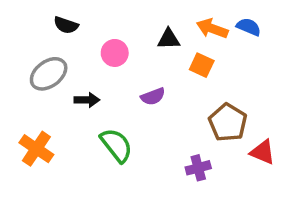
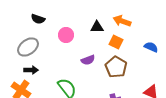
blue semicircle: (249, 27) -> (151, 47), moved
black arrow: (87, 100) -> (31, 70), moved
brown pentagon: (228, 123) -> (116, 67), moved

